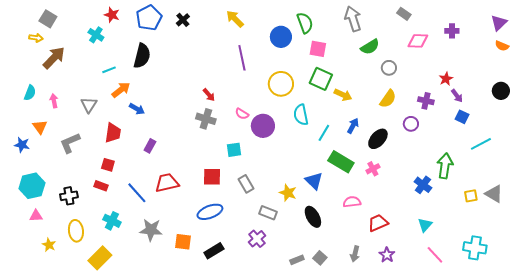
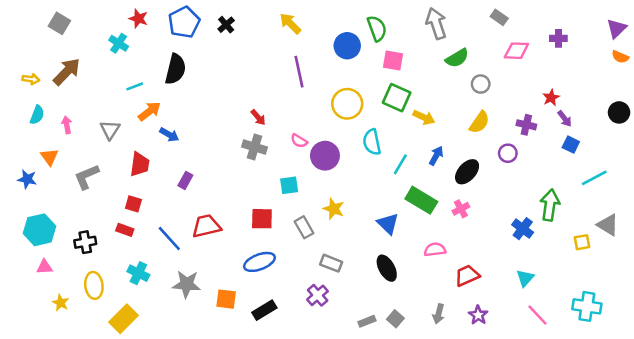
yellow arrow: (36, 38) -> (31, 79), moved
yellow star: (288, 193) -> (334, 209), moved
gray triangle: (494, 194) -> (608, 225), moved

